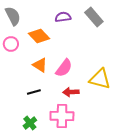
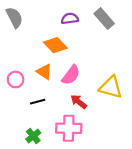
orange diamond: (39, 36) -> (55, 45), moved
pink circle: (11, 44) -> (16, 79), moved
red arrow: (71, 92) -> (79, 102), turned 42

